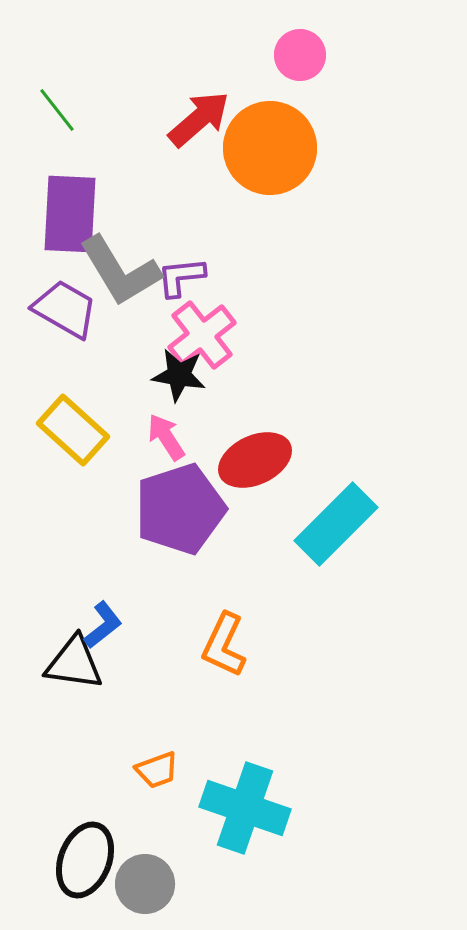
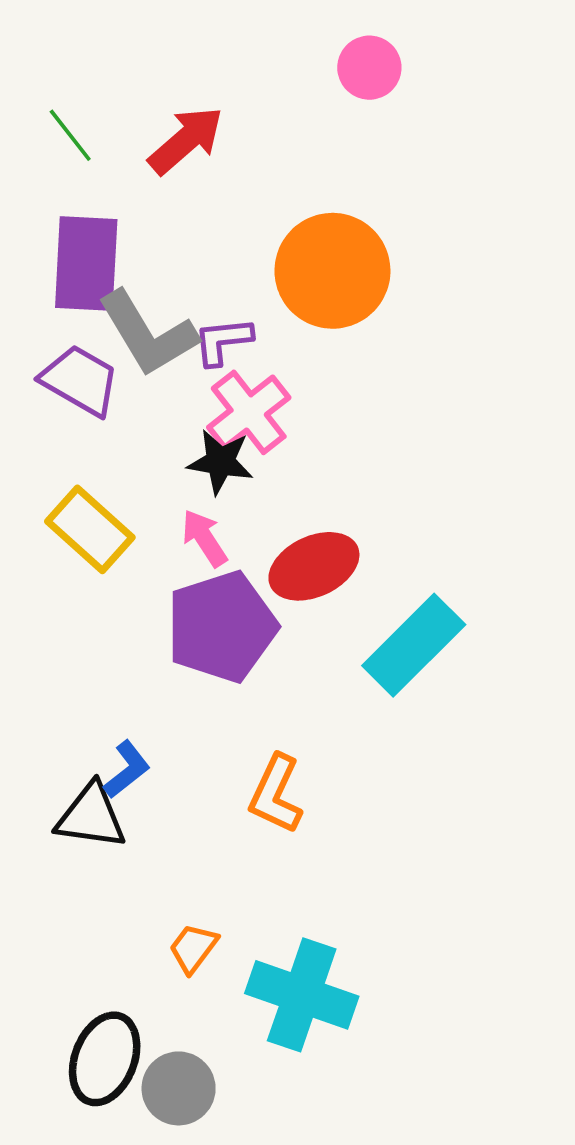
red arrow: (199, 119) -> (186, 140), moved
orange circle: (270, 148) -> (332, 271), moved
orange trapezoid: (157, 770) -> (193, 948), turned 147

